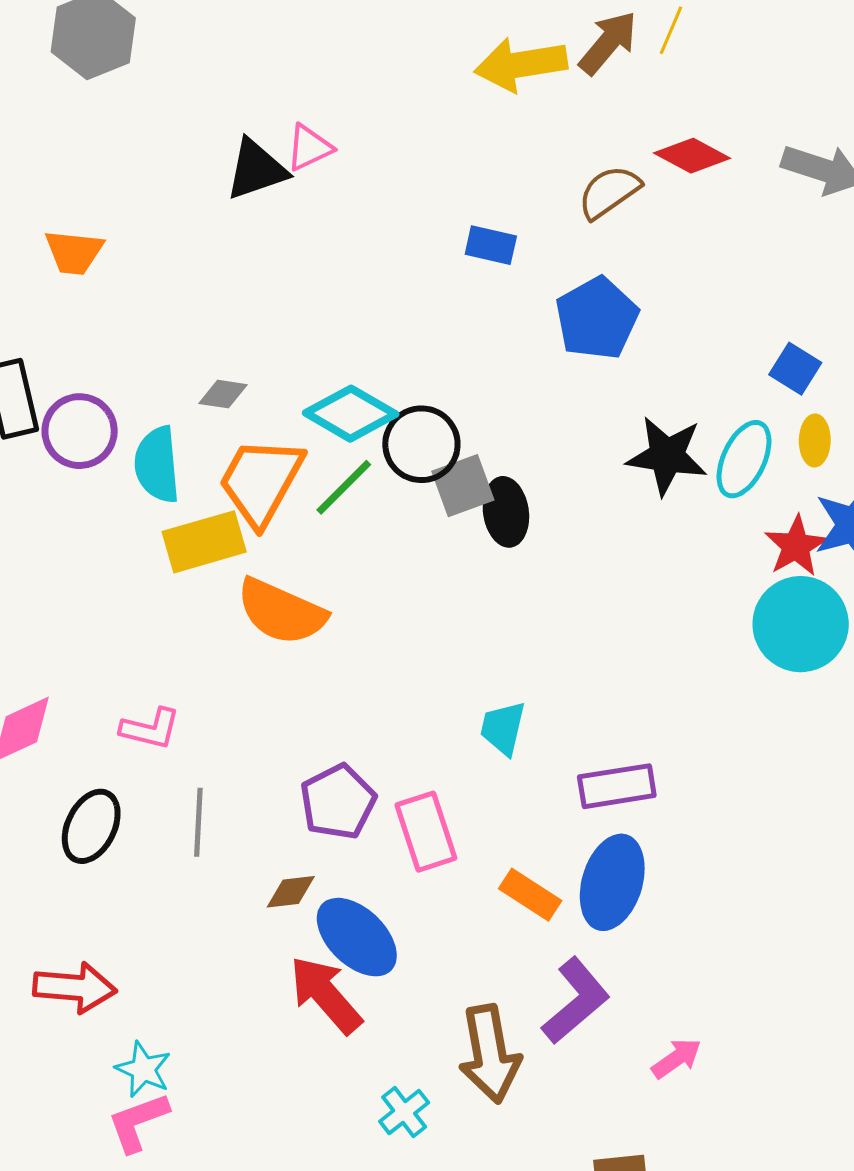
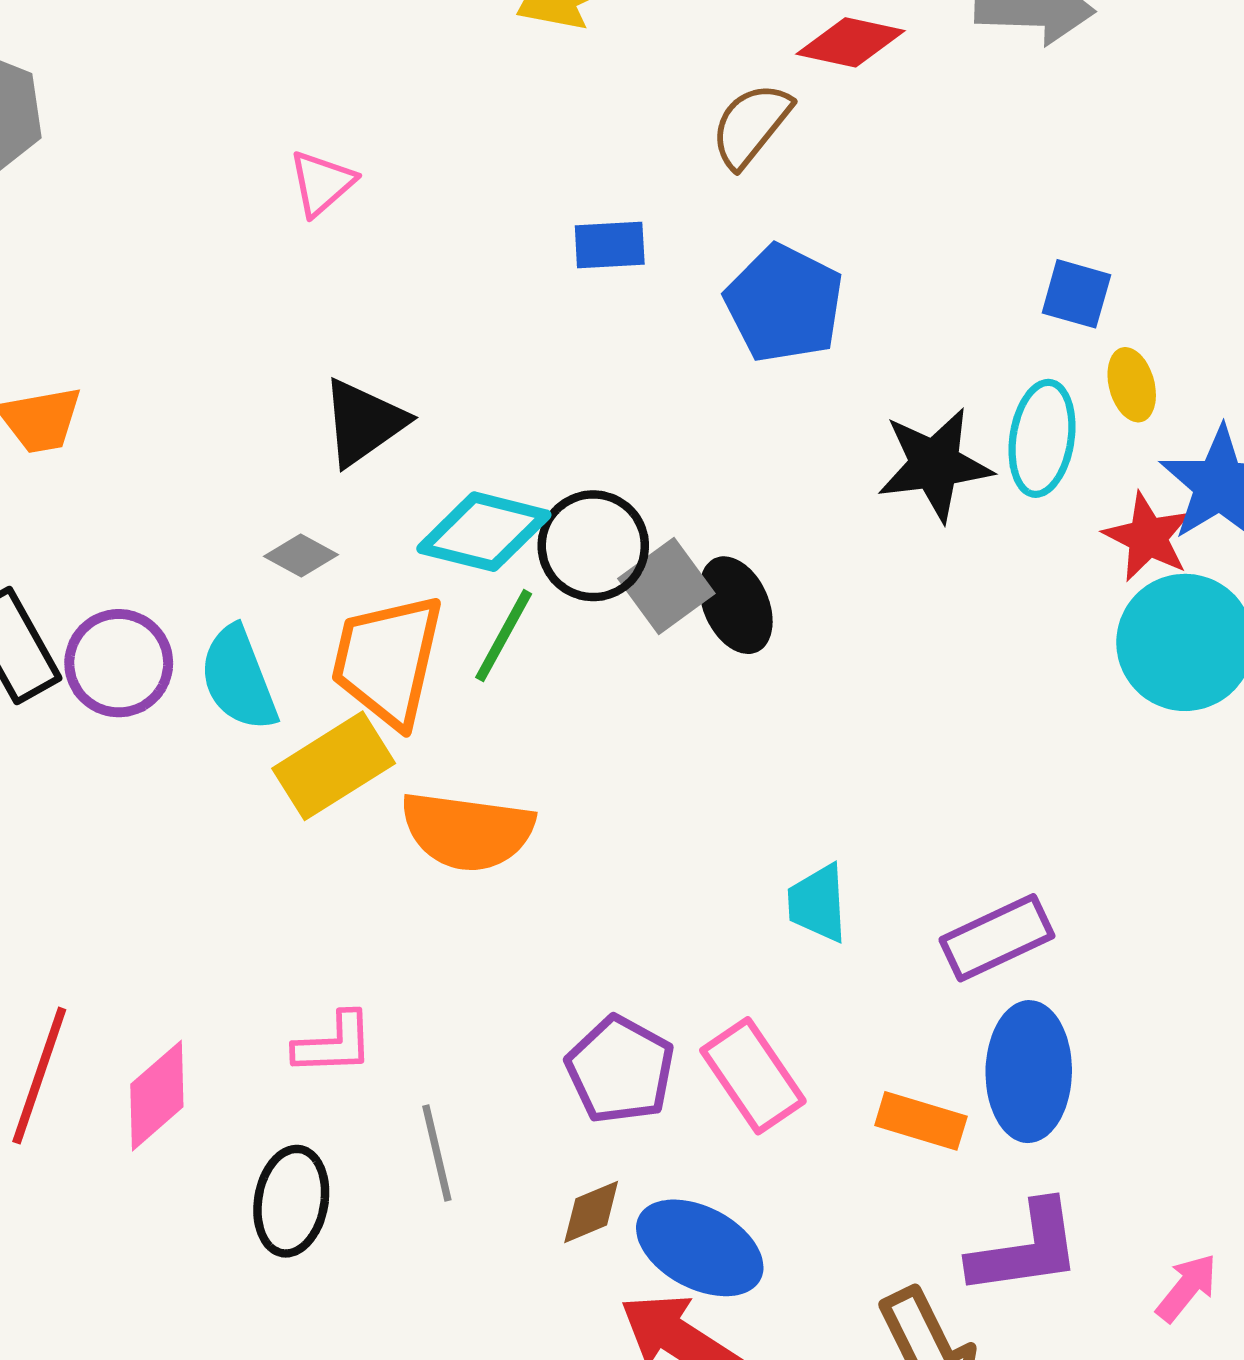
black triangle: (256, 169) -> (363, 422), moved
gray diamond: (223, 394) -> (301, 555), turned 36
purple L-shape: (576, 1001) -> (1026, 1249), turned 48

